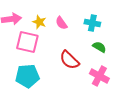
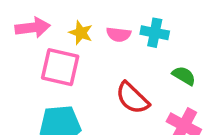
pink semicircle: (61, 23) -> (119, 34), turned -48
cyan cross: (92, 23) -> (155, 33), moved

